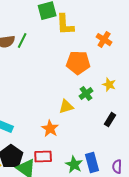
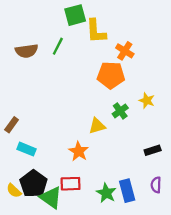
orange cross: (104, 40) -> (125, 51), moved
green line: (22, 41) -> (58, 46), moved
black rectangle: (110, 120) -> (153, 150), moved, turned 40
purple semicircle: (117, 167) -> (156, 185), moved

